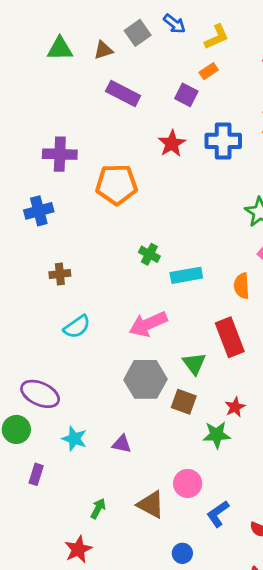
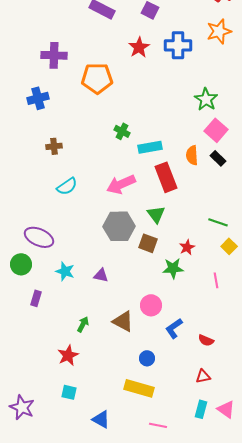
red rectangle: (230, 337) -> (166, 177), moved

